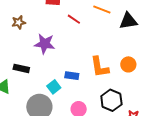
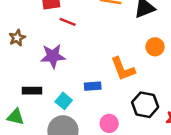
red line: (74, 19) -> (68, 22), moved
orange circle: (128, 64) -> (155, 47), moved
cyan square: (54, 87) -> (64, 101), moved

